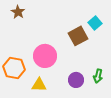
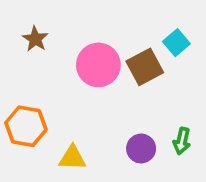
brown star: (18, 12) -> (35, 39), moved
pink circle: (45, 56) -> (98, 65), moved

